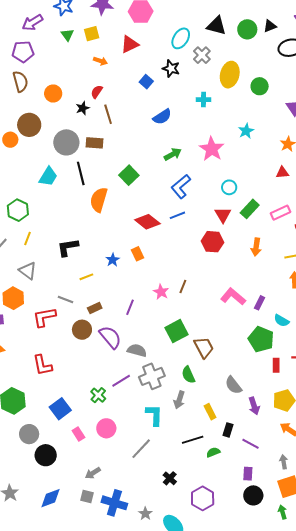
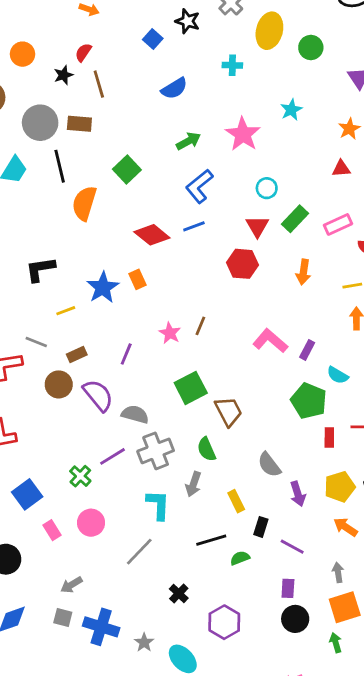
blue star: (113, 260) -> (103, 287), size x1.6

